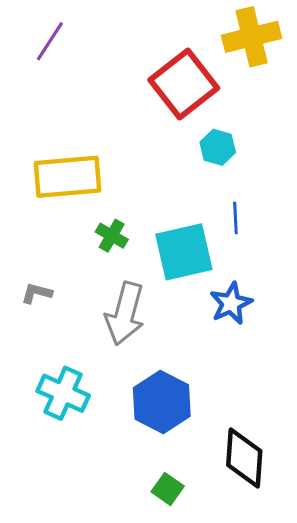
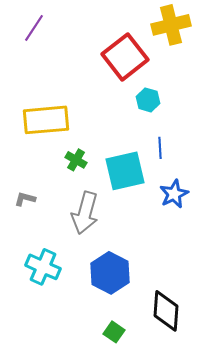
blue star: (231, 303) -> (174, 194), moved

